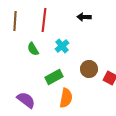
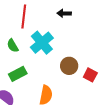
cyan cross: (62, 46) -> (42, 43), size x1.6
green rectangle: (54, 77) -> (18, 74), moved

